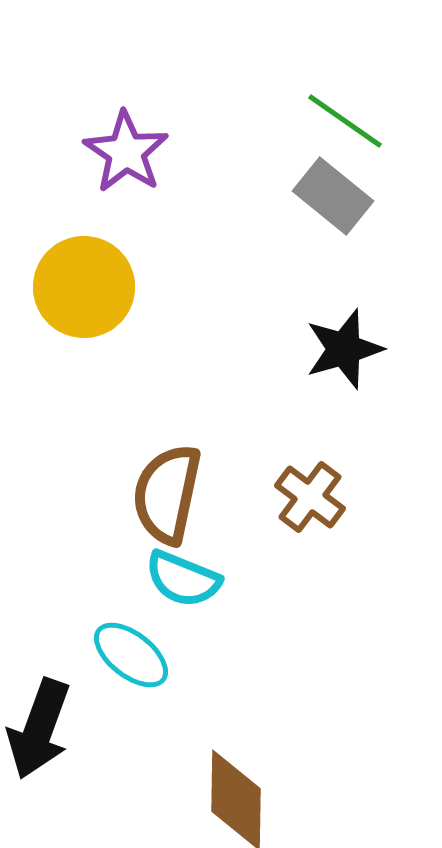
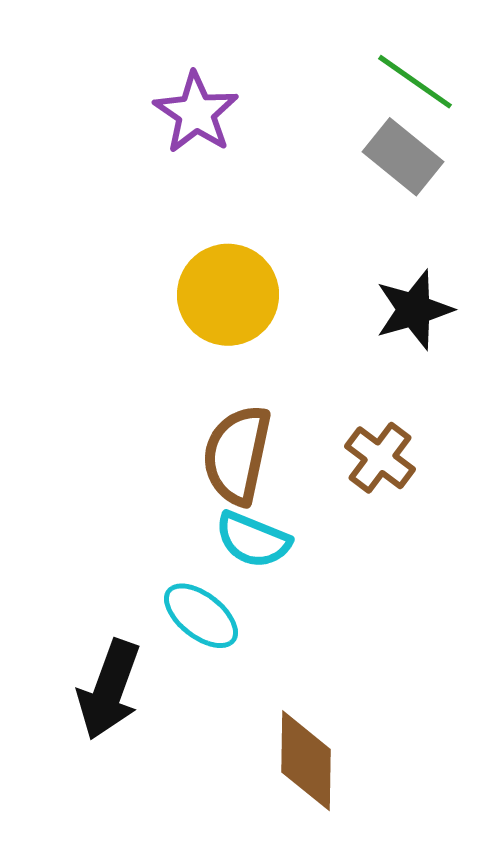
yellow circle: (84, 287) -> (228, 295), moved

